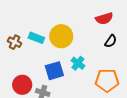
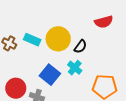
black semicircle: (111, 41) -> (80, 47), moved
blue square: (54, 71) -> (50, 75), turned -36

